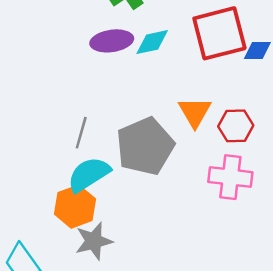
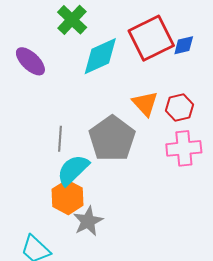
purple ellipse: (112, 41) -> (30, 61), moved, turned 64
cyan diamond: (152, 42) -> (100, 56), size x1.5

